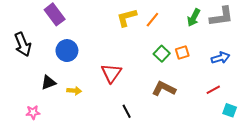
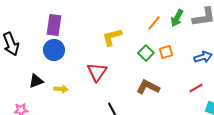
purple rectangle: (55, 14) -> (54, 25), moved, turned 45
yellow L-shape: (127, 18) -> (112, 37), moved
orange line: (152, 20) -> (154, 23), moved

